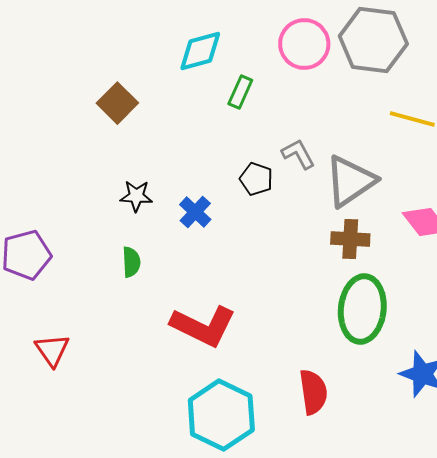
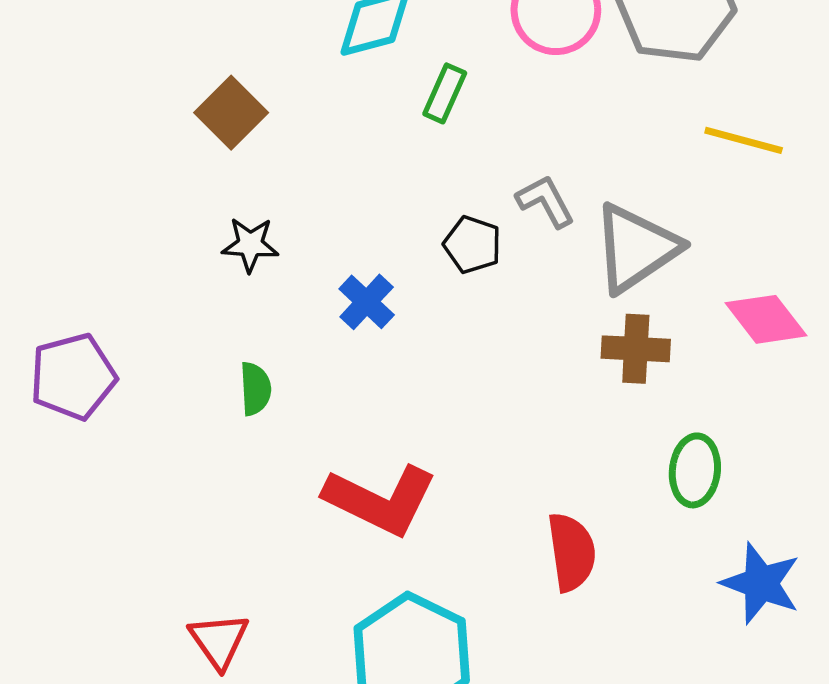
black star: (136, 196) -> (250, 245), moved
green ellipse: (362, 309) -> (695, 470), moved, size x0.6
red triangle: (52, 350) -> (219, 641), moved
red semicircle: (313, 392) -> (572, 552), moved

